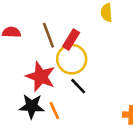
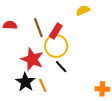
yellow semicircle: (106, 13) -> (83, 10), turned 72
black star: (32, 106) -> (25, 82), turned 30

